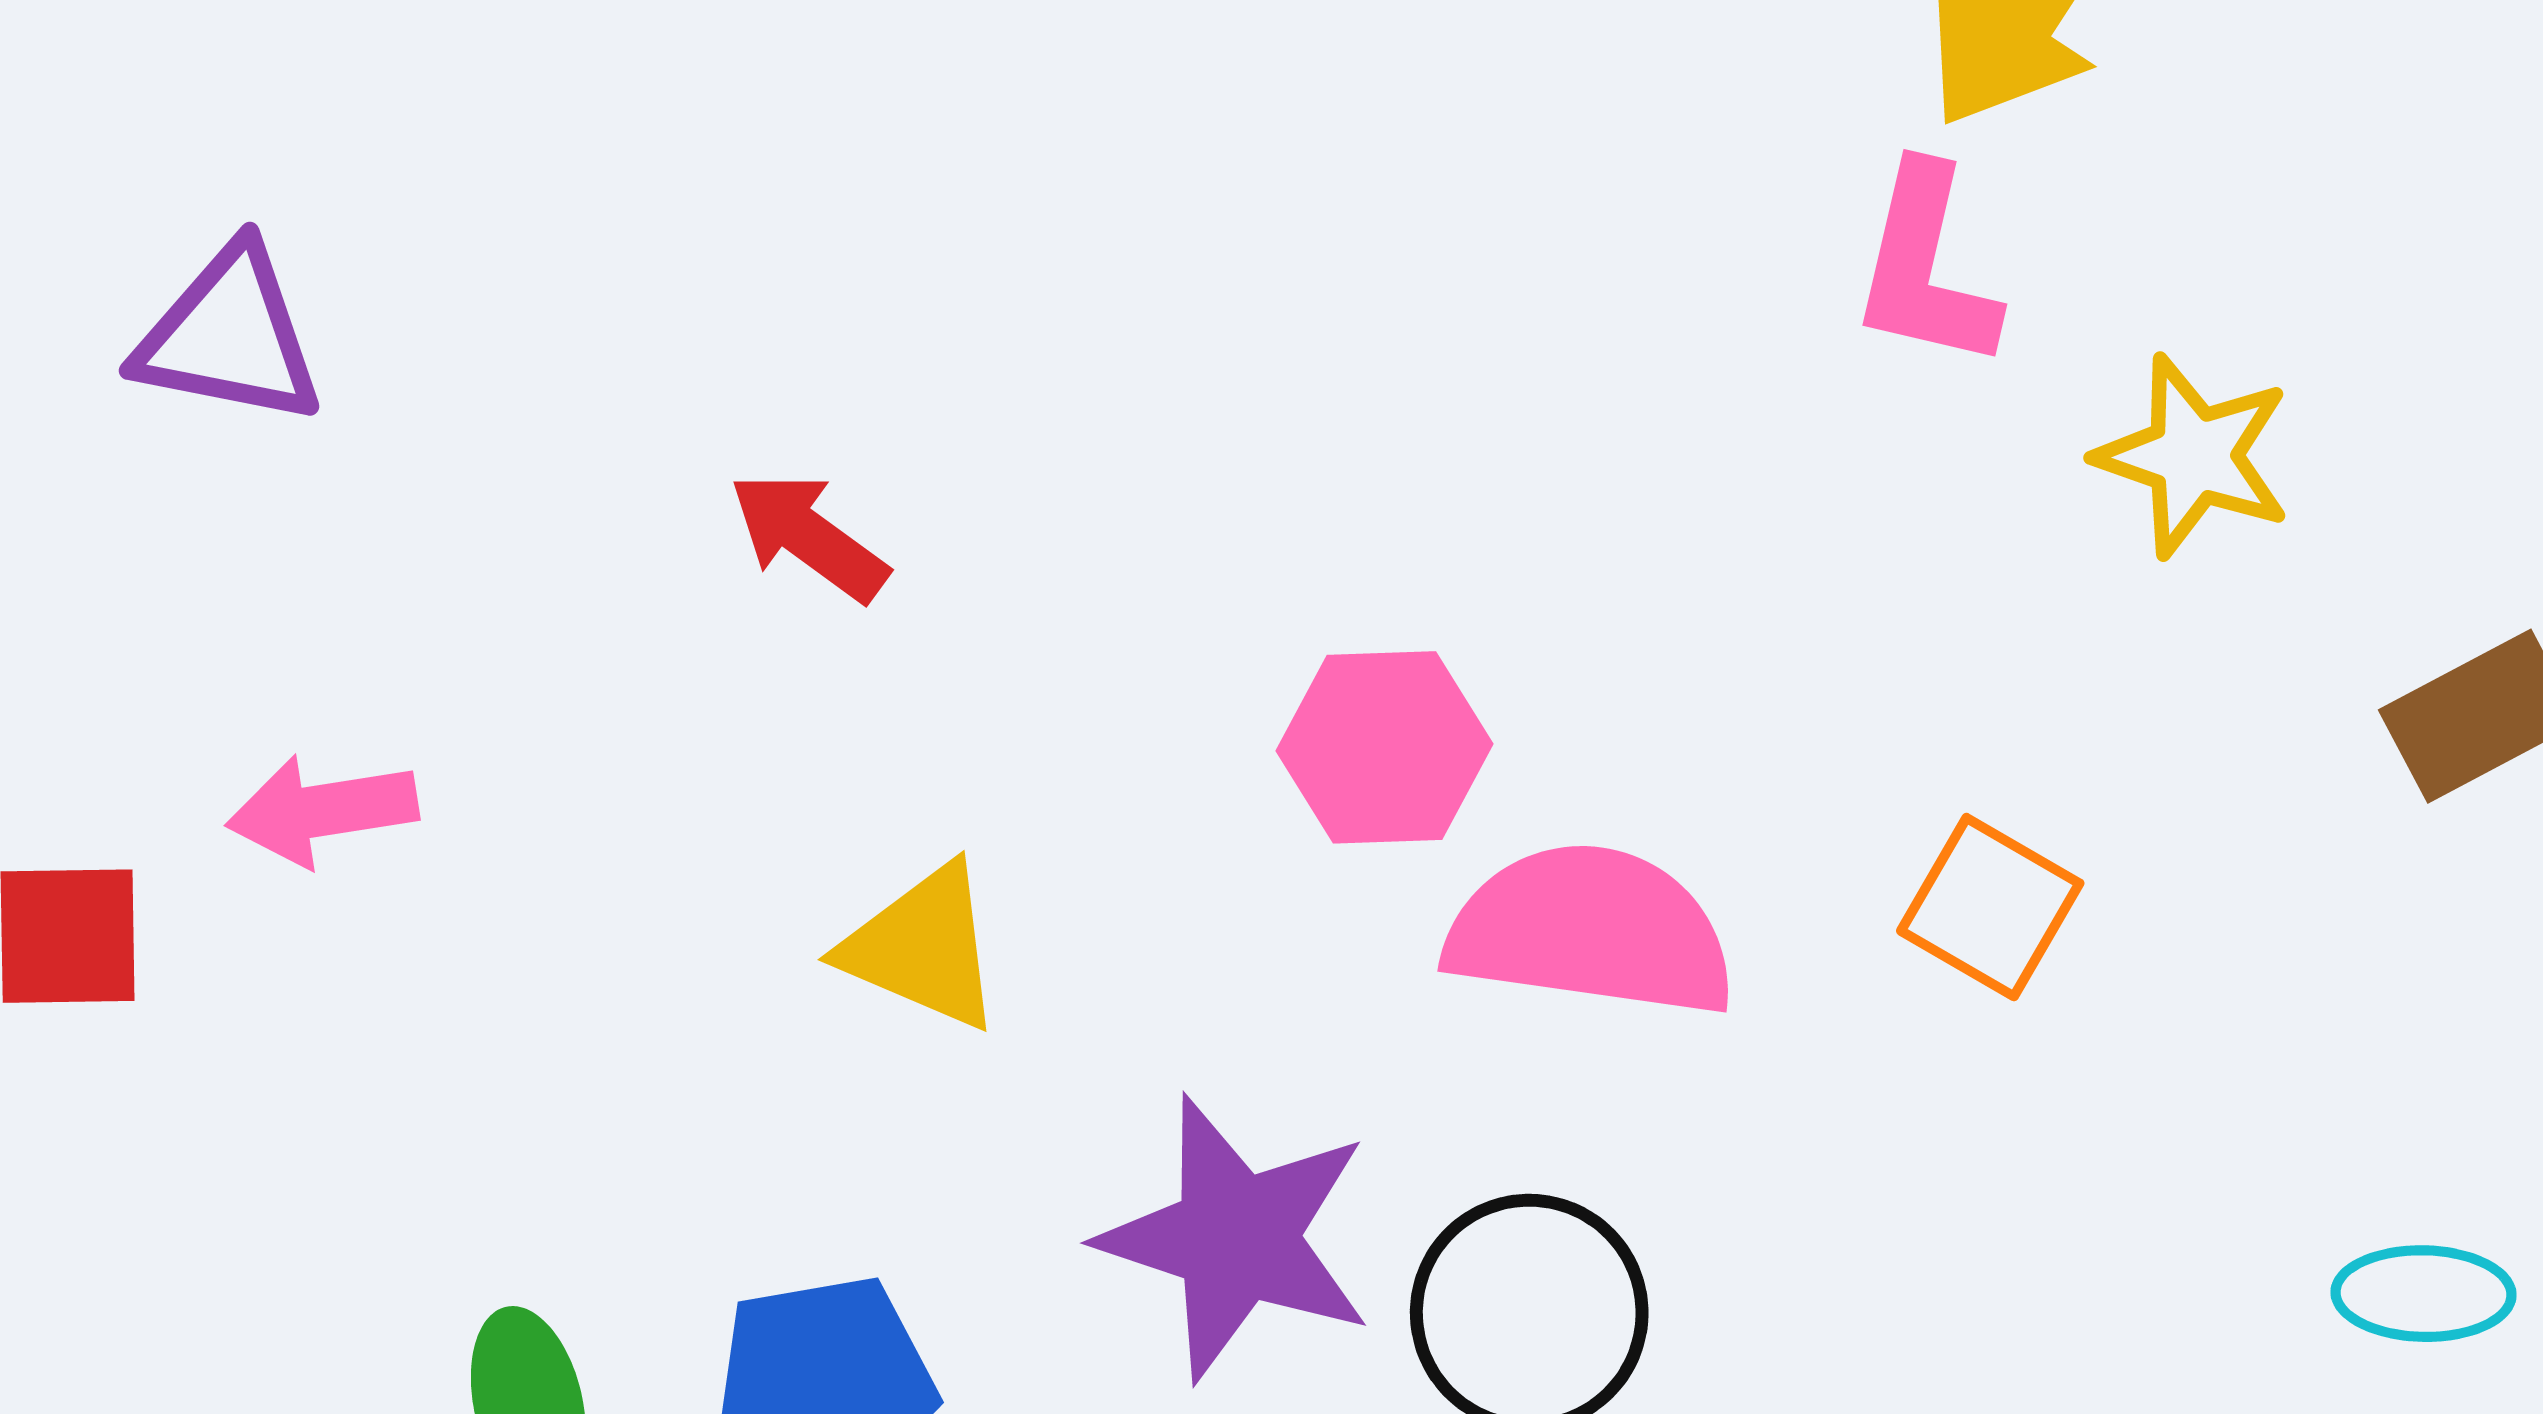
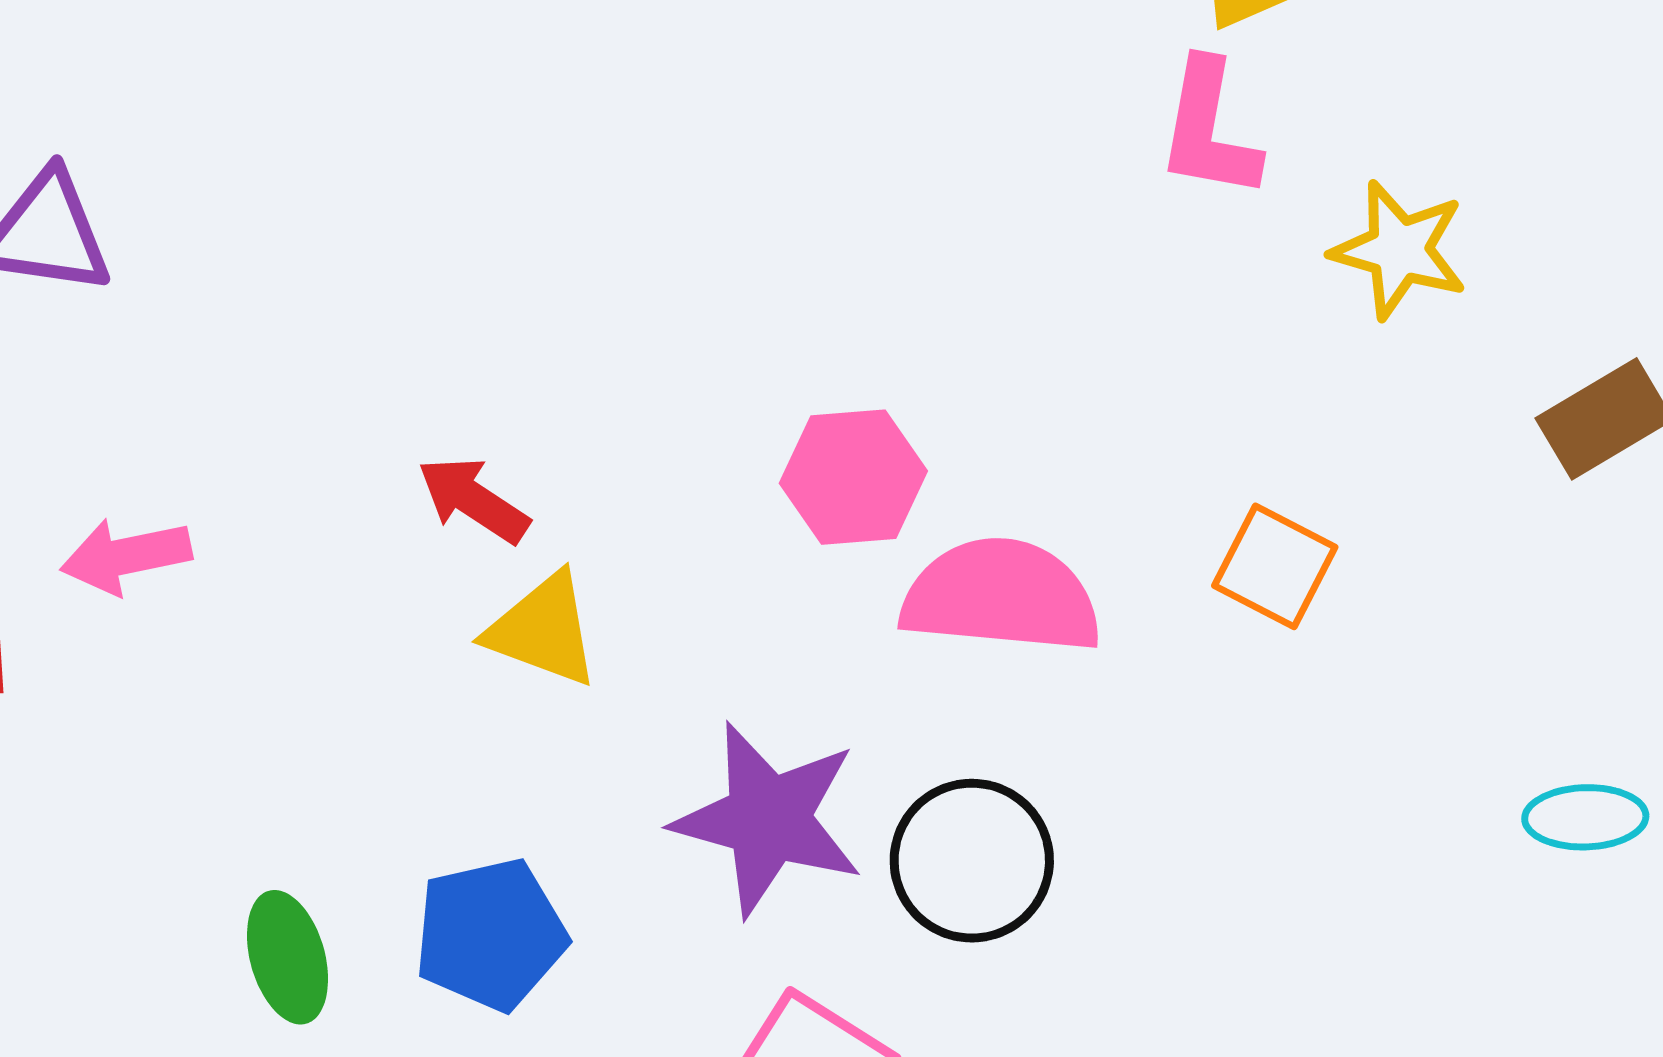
red arrow: (809, 536) -> (473, 500), moved

